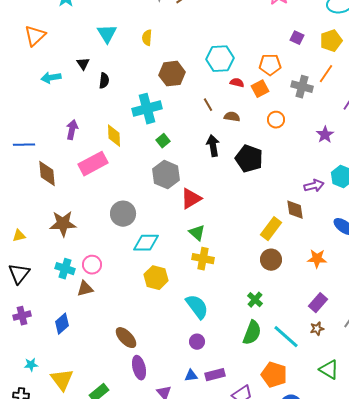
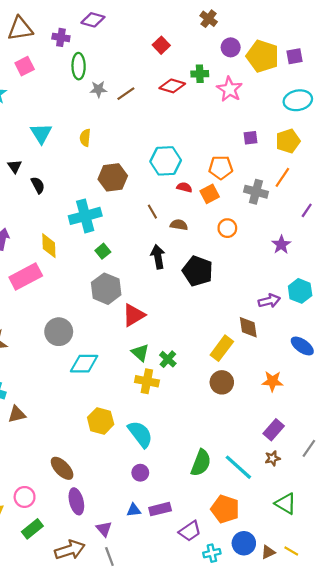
purple square: (297, 38) -> (250, 138), turned -32
black semicircle: (104, 81) -> (38, 185), turned -35
pink circle: (92, 265) -> (25, 497), moved
yellow hexagon: (156, 278) -> (101, 421), moved
green cross: (255, 300) -> (168, 359), moved

